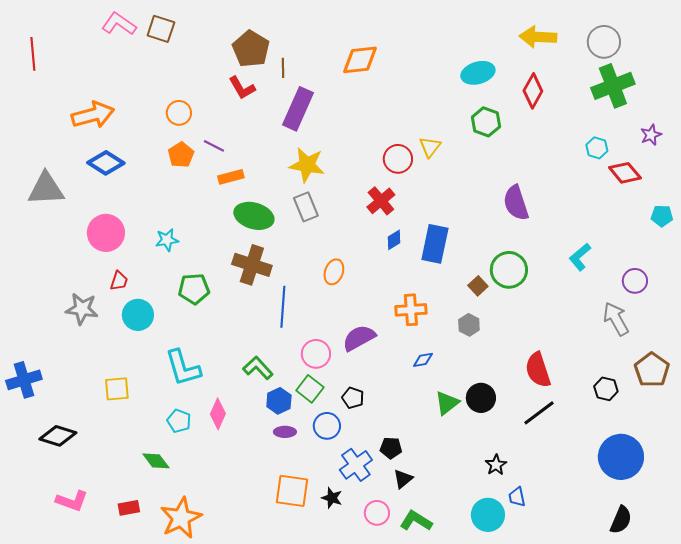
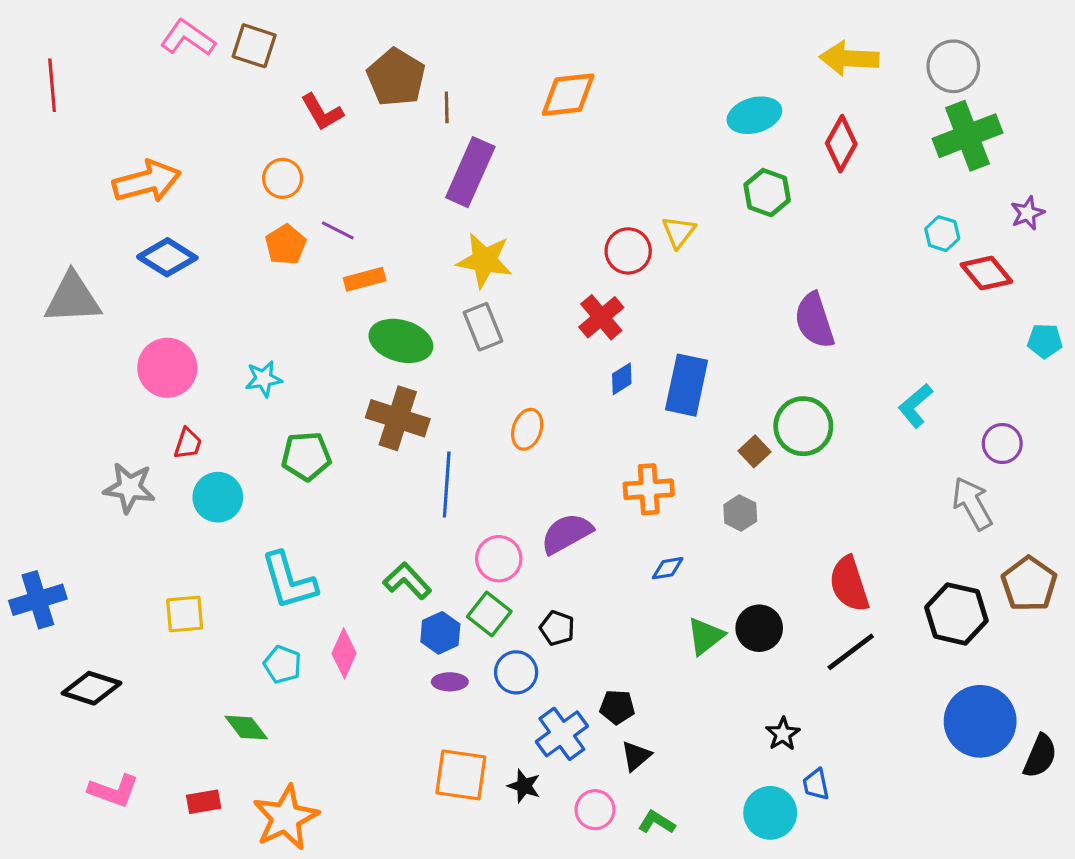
red L-shape: (242, 88) -> (322, 112), moved
black hexagon: (606, 389) -> (956, 614), size x1.6
black semicircle: (621, 520) -> (1040, 756), moved
green L-shape: (416, 521) -> (657, 822), size x0.7

